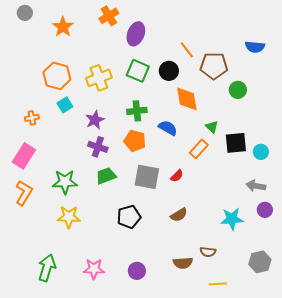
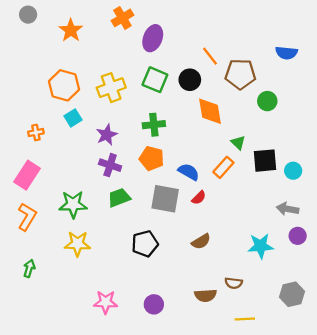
blue semicircle: (168, 128) -> (189, 172), moved
green arrow: (47, 268) -> (29, 268), moved, size x0.6

